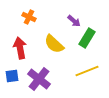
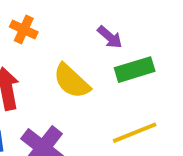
green rectangle: (87, 38) -> (135, 70), turned 42

